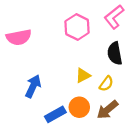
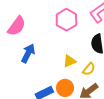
pink semicircle: (19, 37) -> (17, 26), turned -45
blue arrow: (33, 86) -> (28, 53), moved

